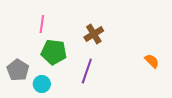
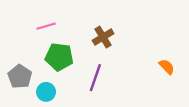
pink line: (42, 24) -> (46, 26), turned 66

